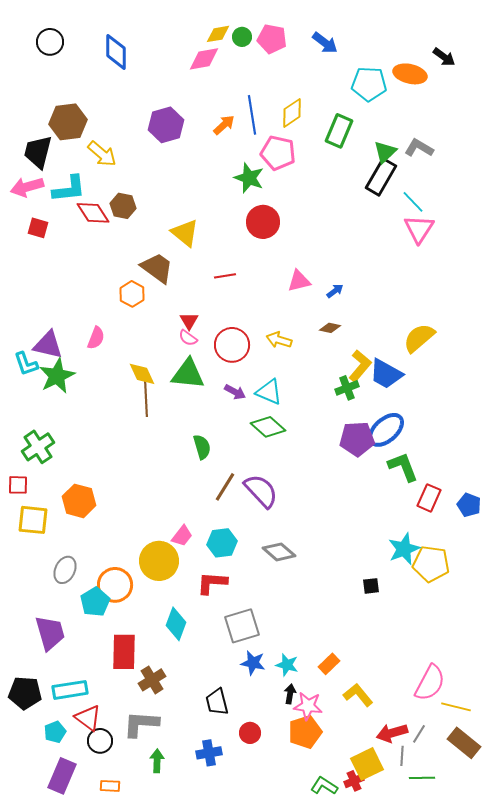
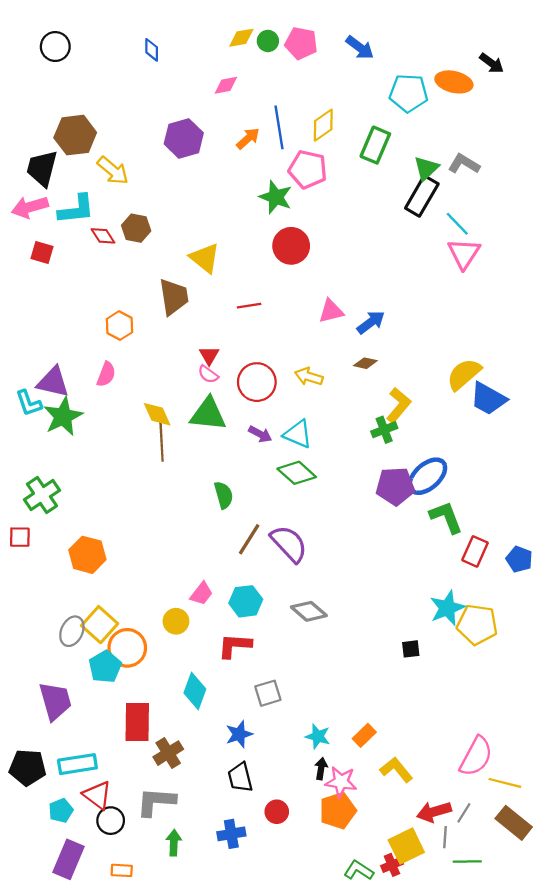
blue diamond: (116, 52) -> (152, 50), moved, size x0.6
pink diamond: (204, 59) -> (226, 85), moved, size x0.7
red diamond: (93, 213) -> (103, 236), size x0.7
brown trapezoid: (157, 268) -> (174, 297), turned 45
blue arrow: (335, 291) -> (371, 322), size x1.5
orange hexagon: (132, 294) -> (120, 326), moved
blue trapezoid: (386, 374) -> (488, 399), moved
yellow square: (33, 520) -> (100, 625), moved, turned 36
yellow circle: (159, 561) -> (176, 621), size x0.6
gray square: (242, 626) -> (268, 693), size x0.7
blue star: (253, 663) -> (239, 734), moved, turned -30

